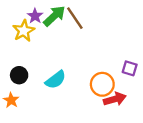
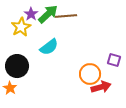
brown line: (75, 18) -> (66, 16), turned -60
black circle: (19, 75) -> (17, 66), size x1.5
cyan semicircle: (56, 80) -> (49, 47), moved

